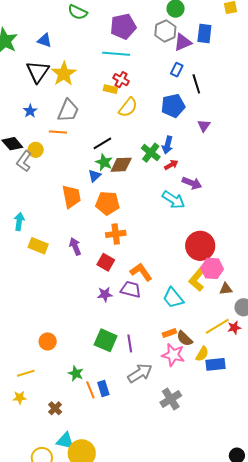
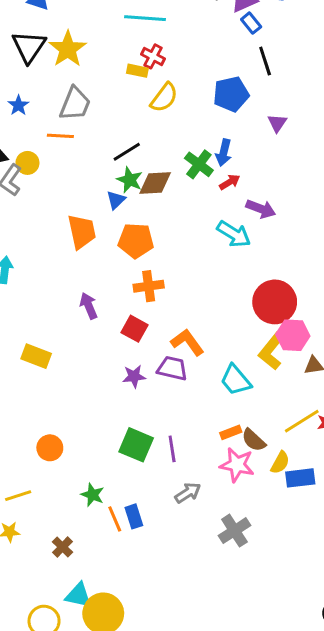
blue rectangle: (177, 70) -> (251, 23), moved, turned -64
yellow rectangle: (38, 246) -> (36, 356), moved
gray arrow: (140, 373) -> (188, 493), size x0.7

